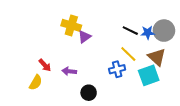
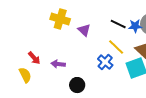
purple triangle: (85, 37) -> (84, 30), moved, turned -40
blue cross: (117, 69) -> (105, 62), turned -35
yellow semicircle: (36, 82) -> (25, 75), turned -56

